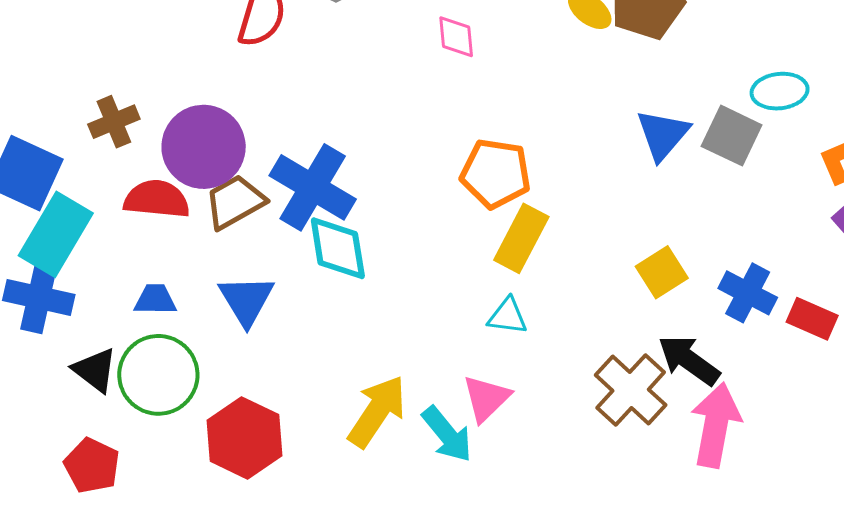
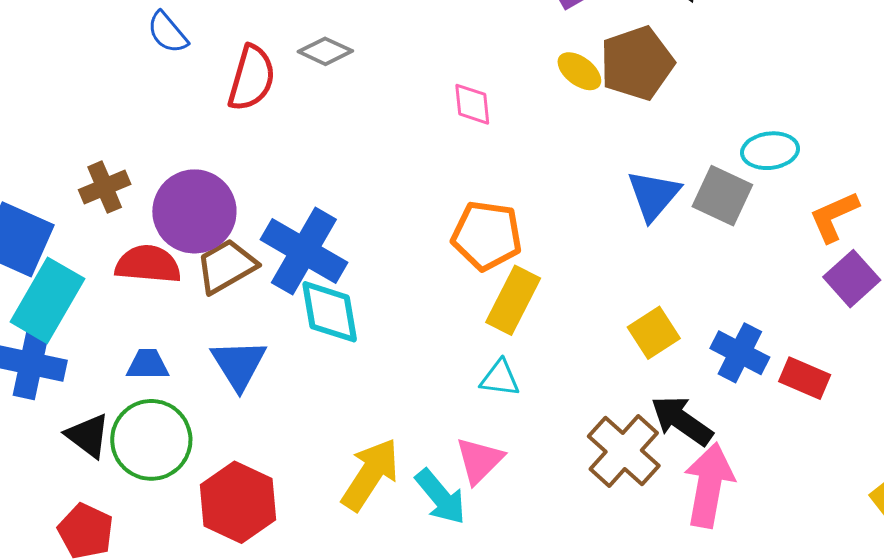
pink diamond: (456, 37) -> (472, 104), moved

